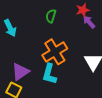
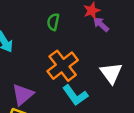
cyan L-shape: (49, 74) -> (75, 95), moved, turned -45

